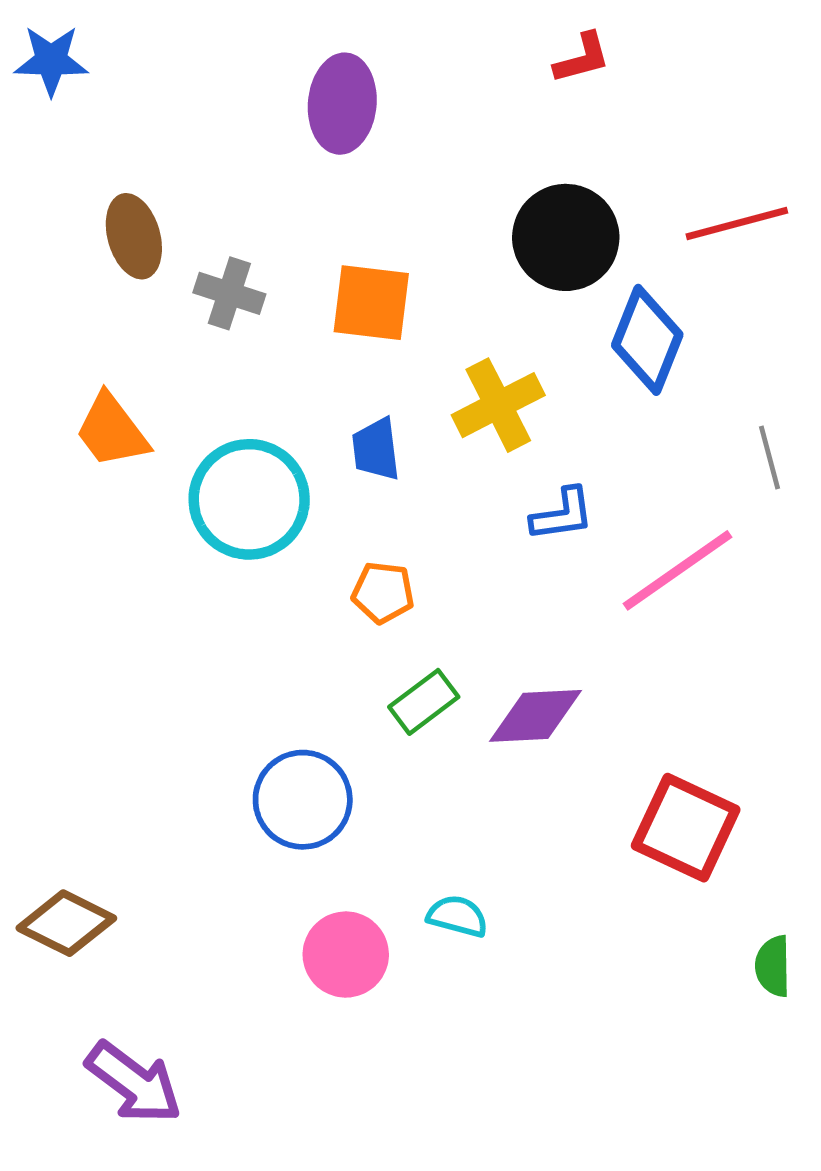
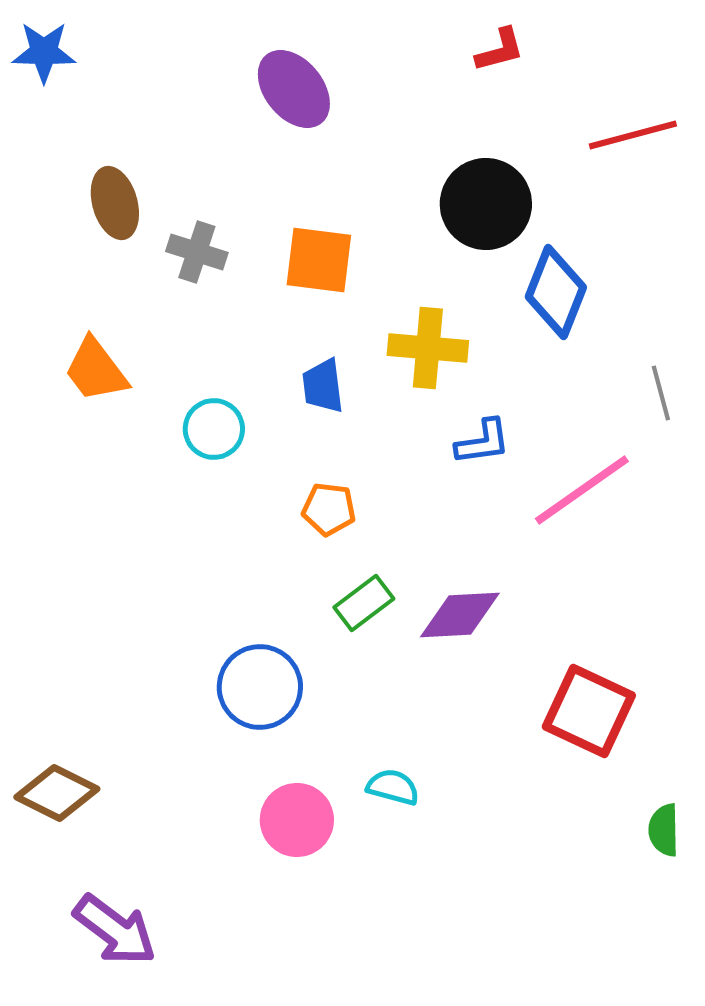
purple ellipse: (342, 104) -> (294, 89), turned -44
red line: (737, 223) -> (633, 135), moved
yellow cross: (498, 405) -> (428, 348), turned 32
cyan circle: (249, 499) -> (214, 429), size x0.6

